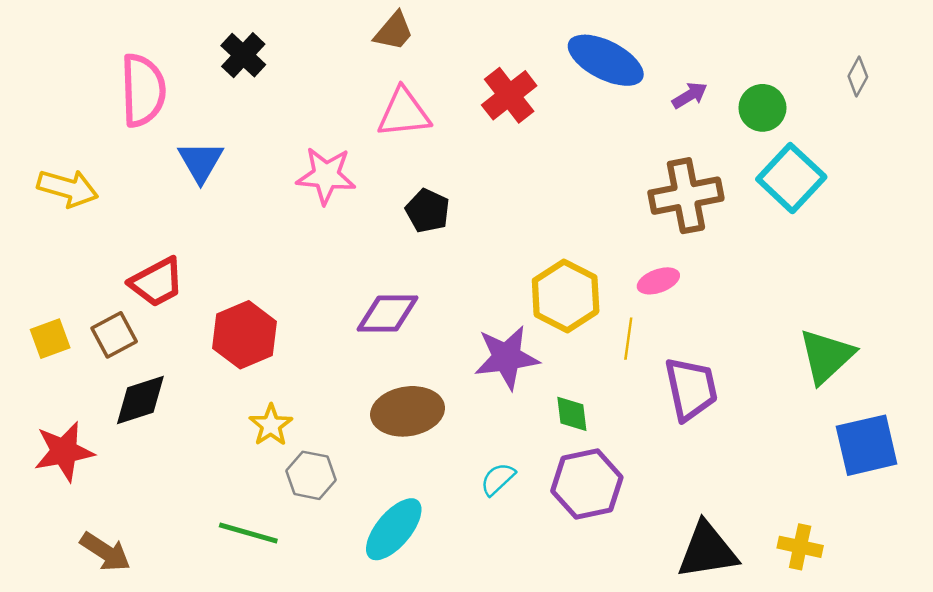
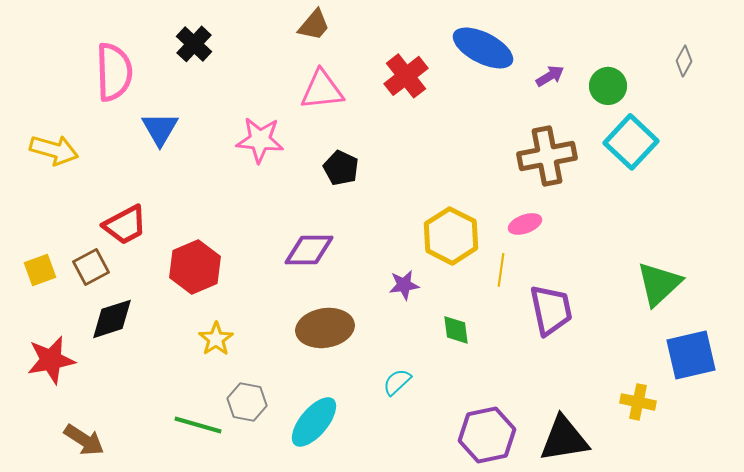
purple star: (507, 357) -> (404, 285), size x0.6
gray hexagon: (311, 475) -> (247, 402), moved
purple hexagon: (587, 484) -> (487, 435), moved
yellow cross: (800, 547) -> (638, 402), moved

